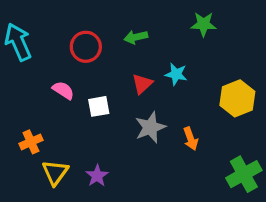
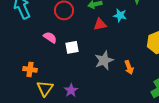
cyan star: (176, 74) -> (120, 15), moved
red triangle: (142, 84) -> (100, 24), moved, turned 32
orange cross: (31, 142) -> (30, 69), turned 32

